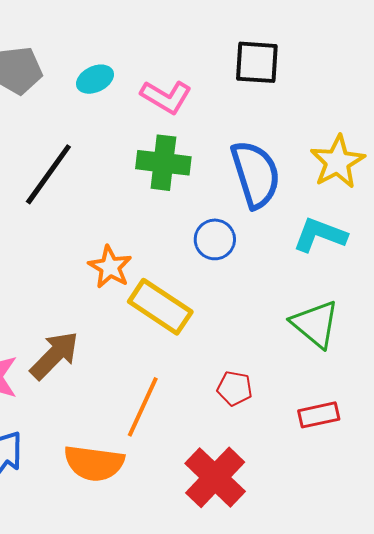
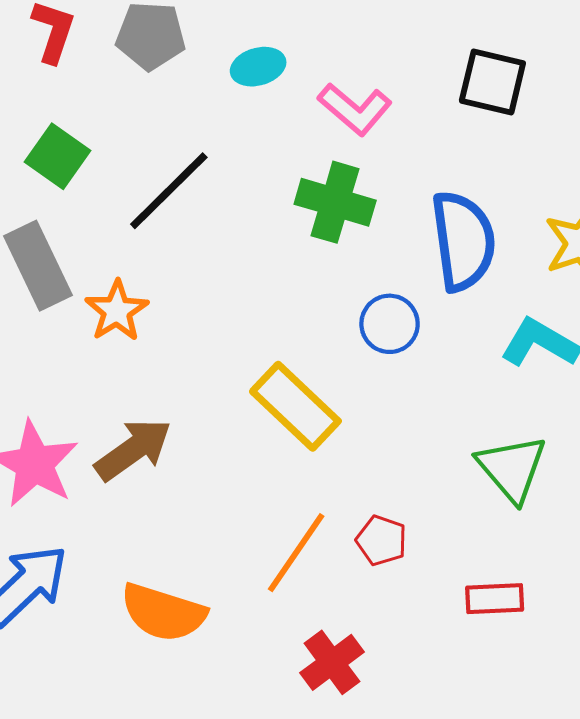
orange star: (110, 267) -> (117, 311), moved
orange line: (143, 407) -> (296, 553), moved
red cross: (215, 477) -> (332, 662), size x0.7

